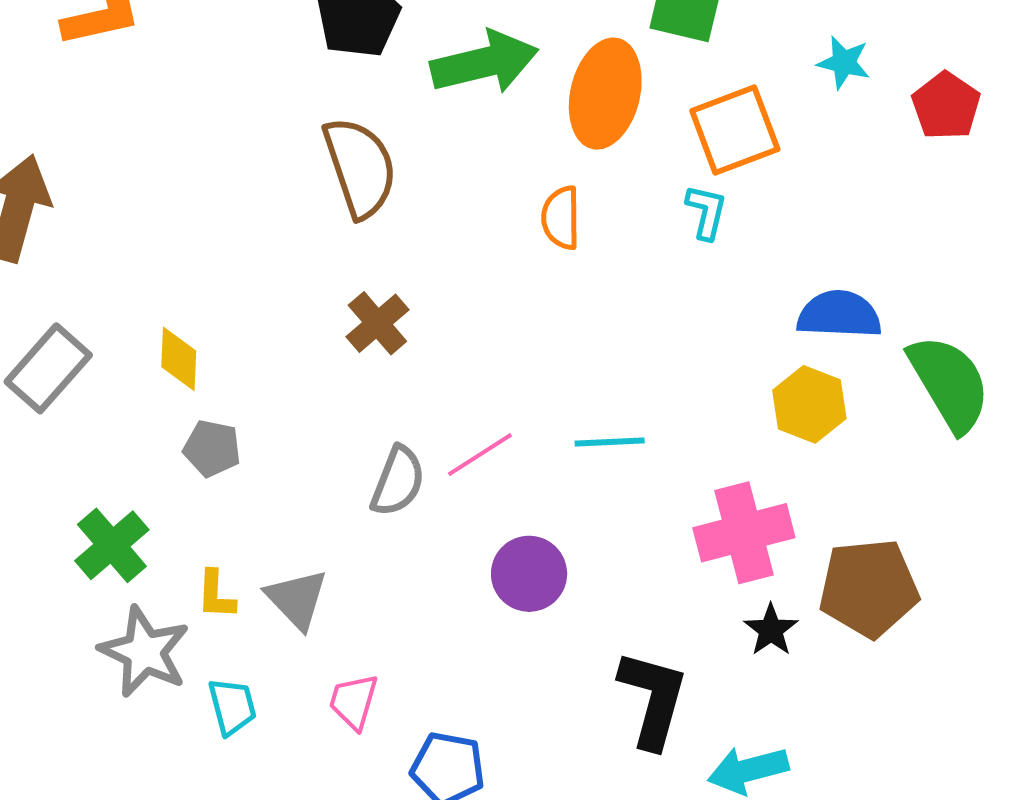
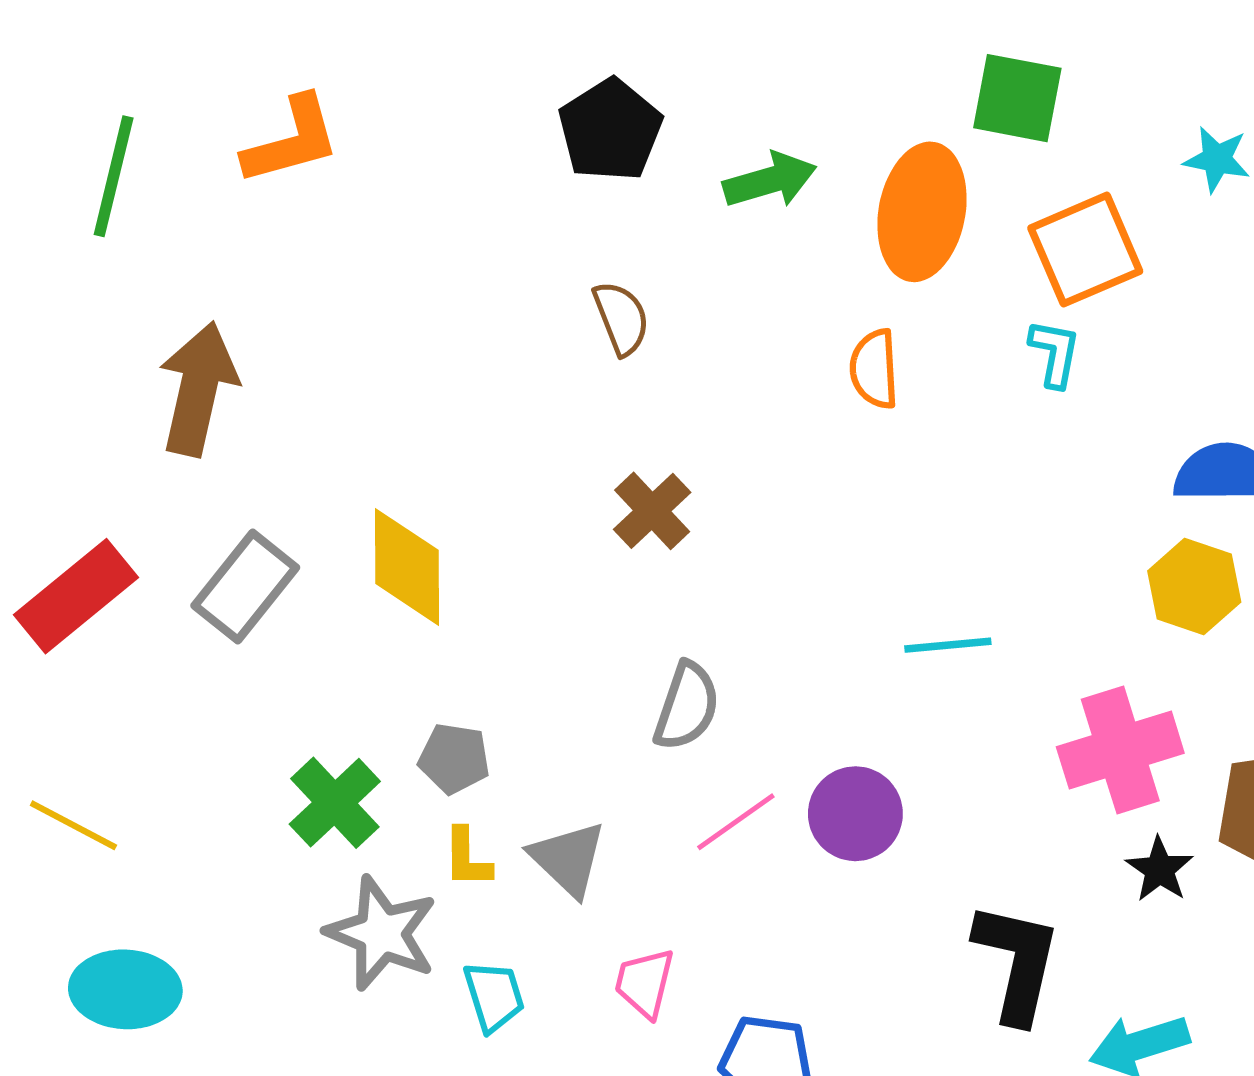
green arrow: (484, 62) -> (770, 180), size x0.7
brown semicircle: (360, 167) -> (621, 318), size x0.6
yellow diamond: (179, 359) -> (407, 567), size x1.5
gray pentagon: (212, 448) -> (454, 759), moved
pink line: (480, 455) -> (736, 822), moved

